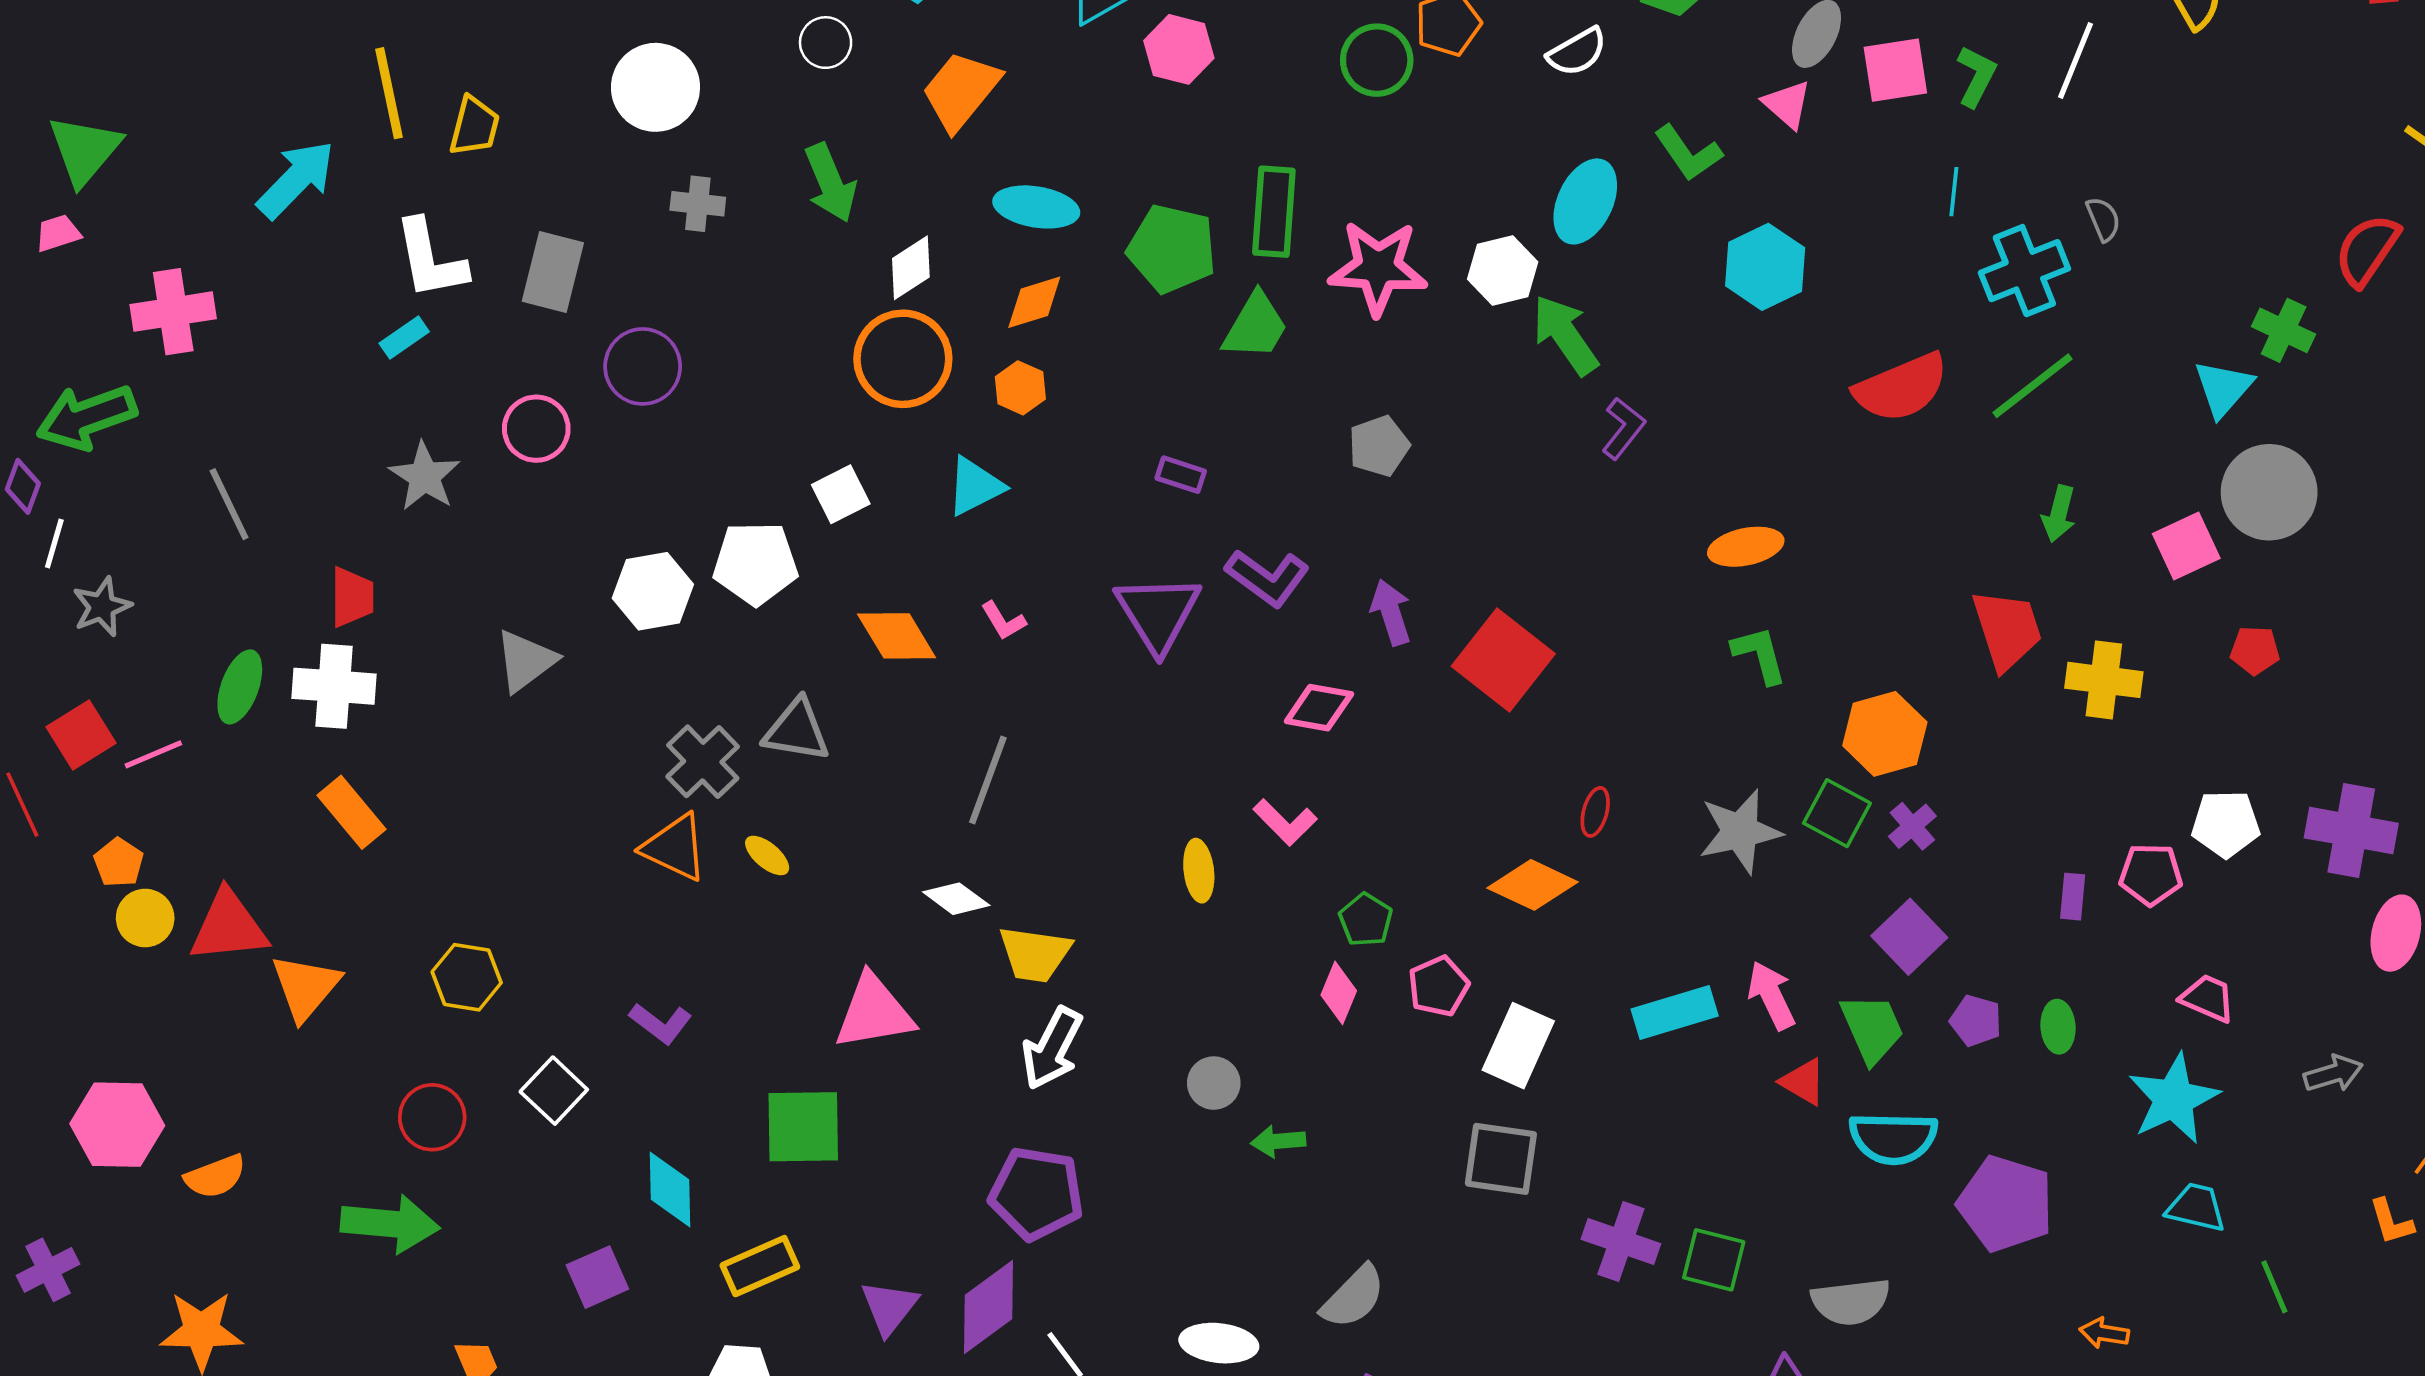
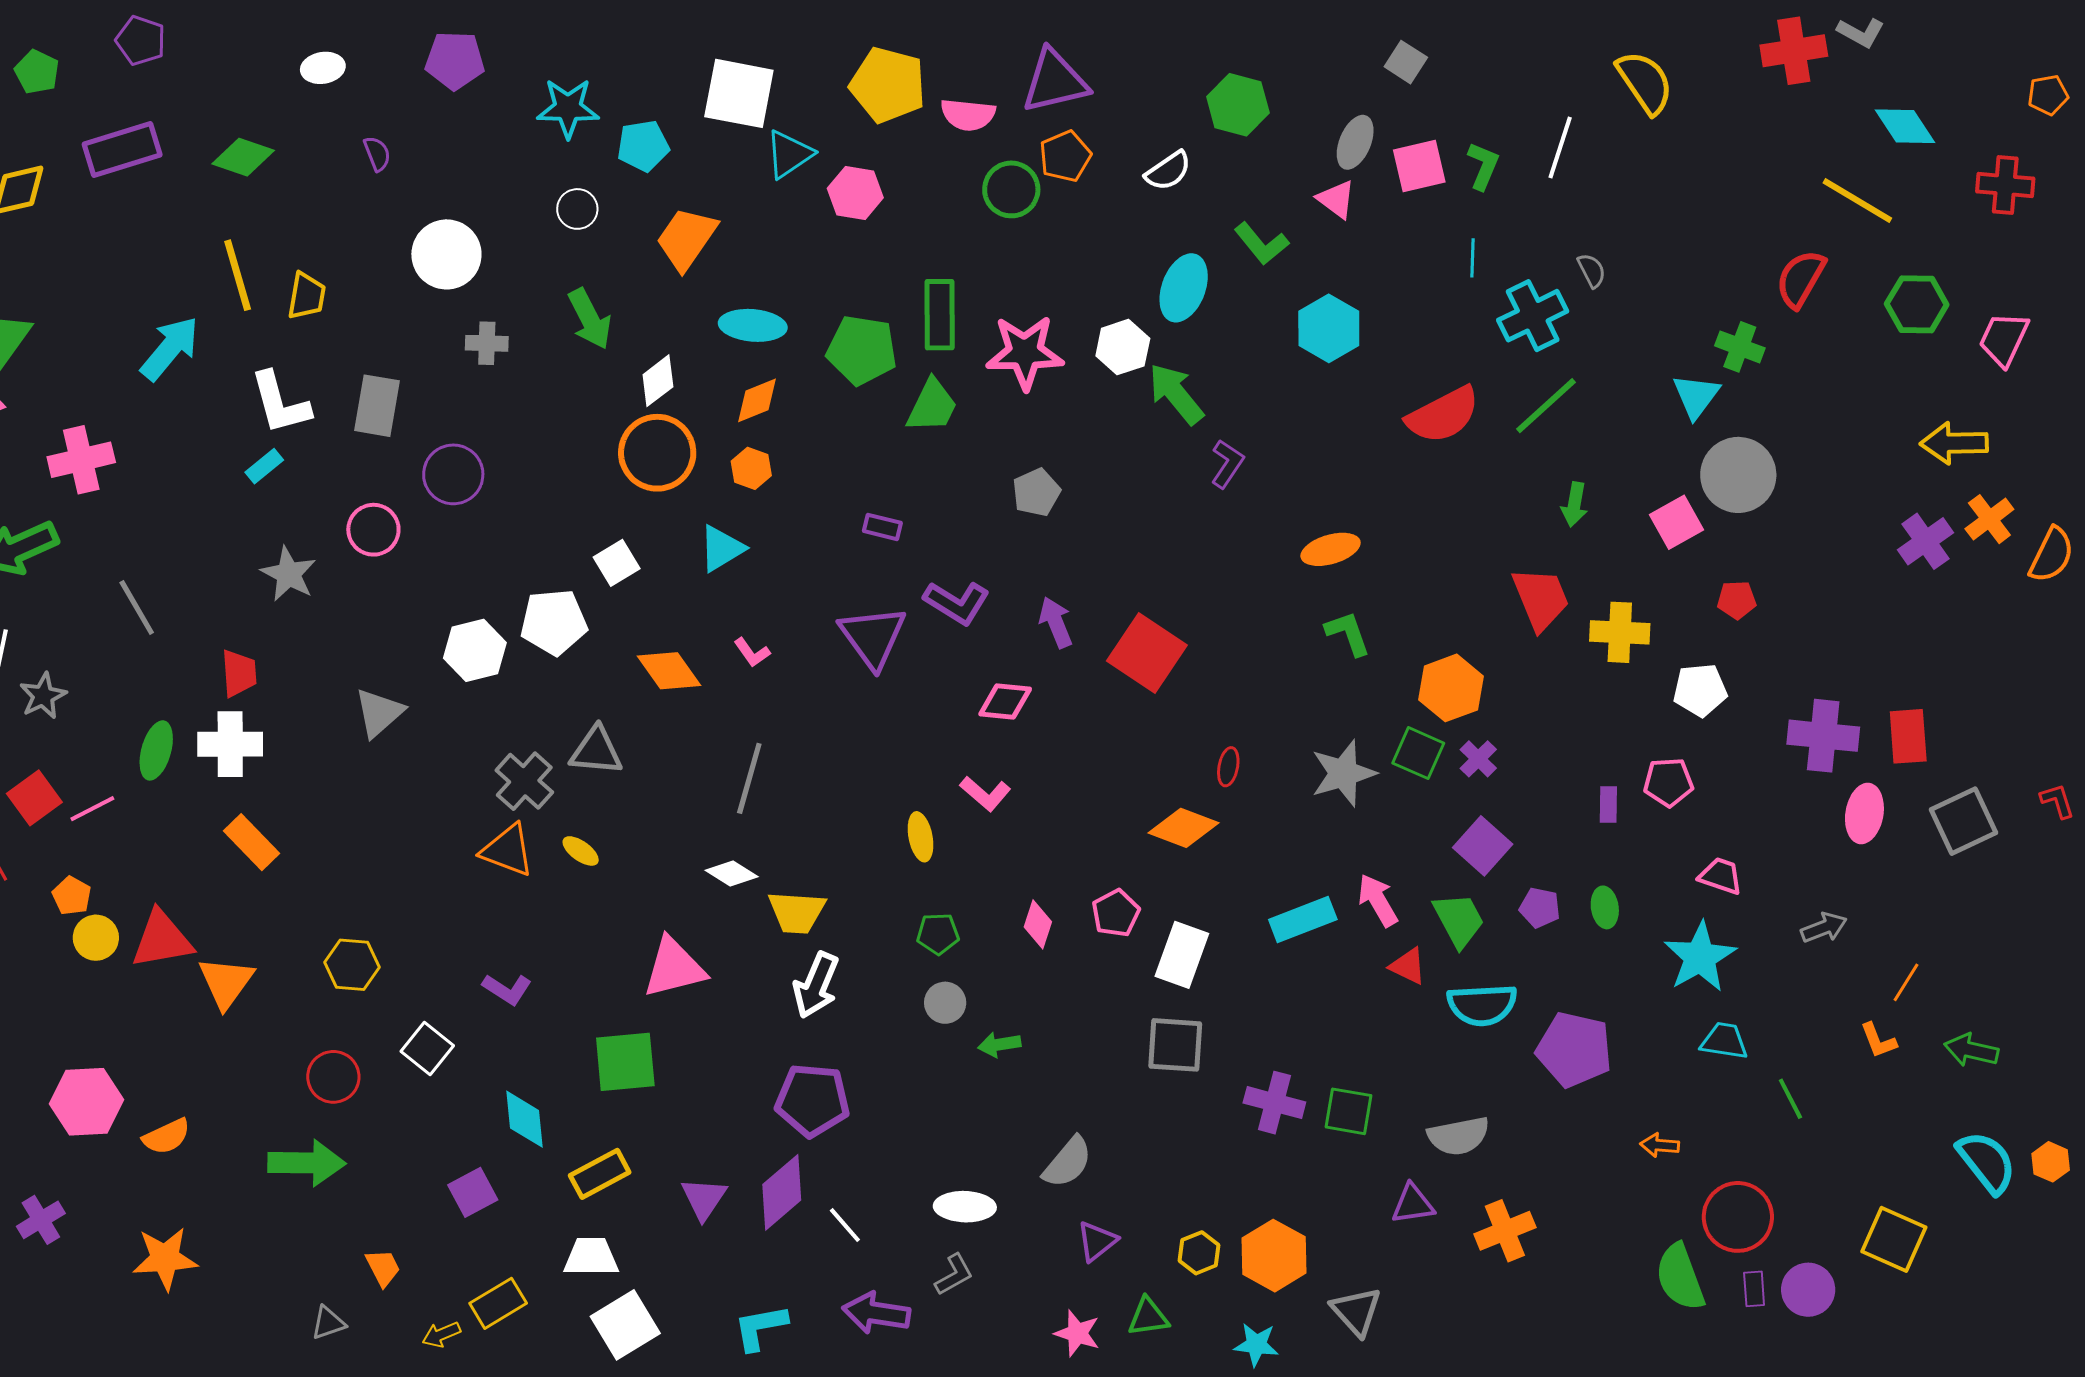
white pentagon: (2226, 824) -> (1700, 690), moved
green pentagon: (1366, 920) -> (938, 934), moved, turned -30

